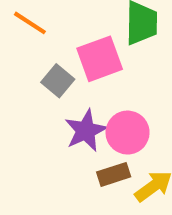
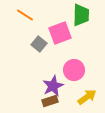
purple star: (86, 131) -> (53, 86), moved
brown rectangle: (114, 174) -> (50, 101), moved

